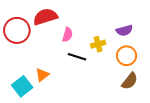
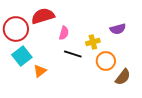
orange circle: (127, 56) -> (106, 61), moved
cyan square: (22, 86) -> (22, 56), moved

